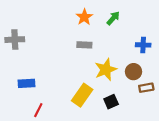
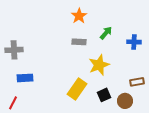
green arrow: (113, 18) -> (106, 33), moved
gray cross: (15, 40) -> (14, 50), moved
brown circle: (133, 72) -> (125, 101), moved
red line: (38, 110) -> (13, 103), moved

